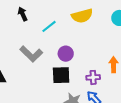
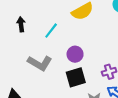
black arrow: (23, 14) -> (21, 24), turned 32

